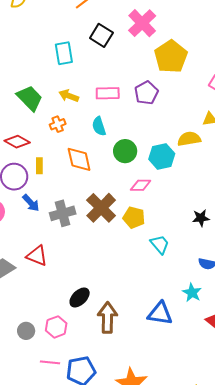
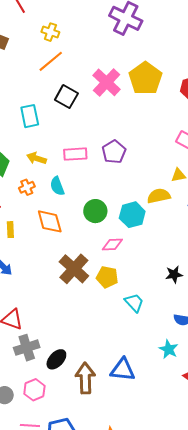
yellow pentagon: (171, 57) -> (145, 78), moved
cyan semicircle: (99, 126) -> (57, 186), moved
gray cross: (63, 213) -> (27, 348), moved
blue triangle: (160, 313) -> (123, 370), moved

